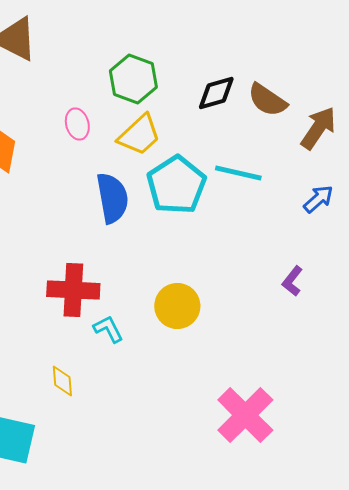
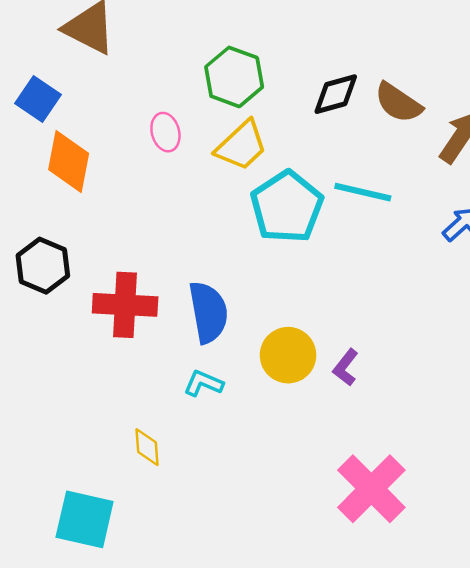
blue semicircle: (112, 198) -> (208, 312), moved
purple L-shape: (292, 281) -> (346, 367), moved
red cross: (73, 290) -> (125, 305), moved
cyan L-shape: (108, 329) -> (203, 383), turned -40

